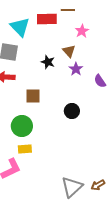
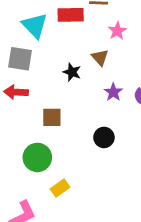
purple star: (76, 69) -> (113, 92), moved
yellow rectangle: (25, 149) -> (60, 188), moved, turned -32

